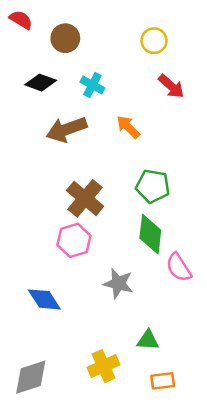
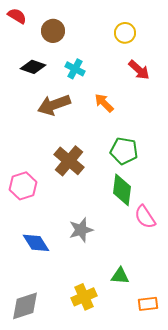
pink hexagon: (74, 240) -> (23, 186), moved
gray star: (118, 283) -> (81, 230), moved, turned -30
orange rectangle: (163, 381) -> (148, 304), moved

